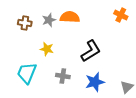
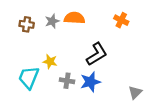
orange cross: (121, 15) -> (121, 20), moved
yellow star: (47, 49) -> (50, 62), moved
blue star: (95, 82) -> (90, 82), moved

